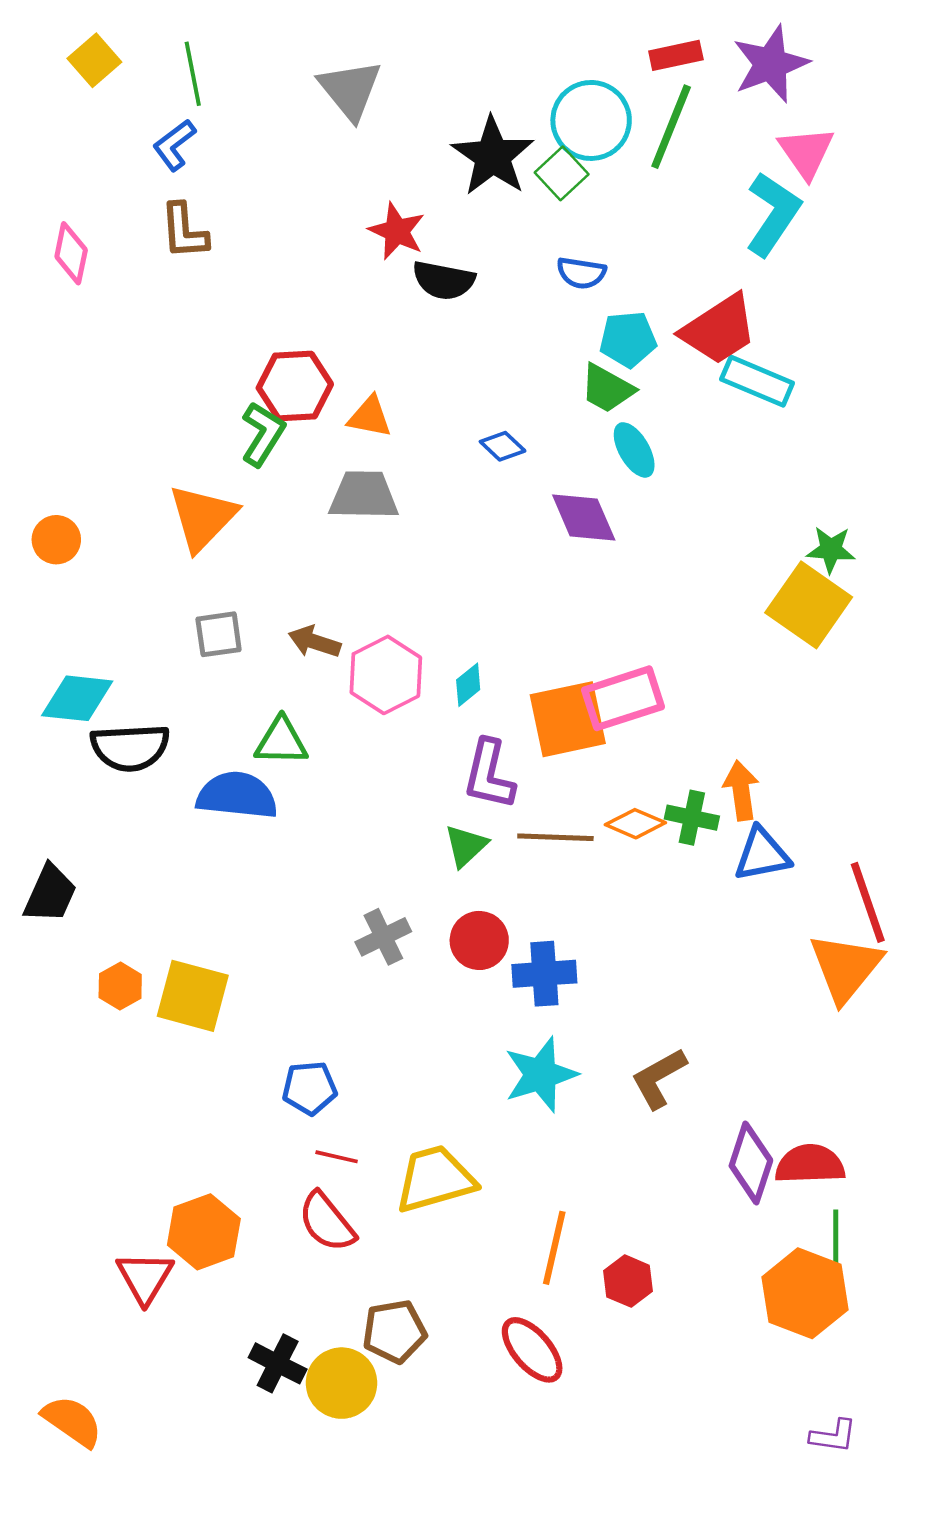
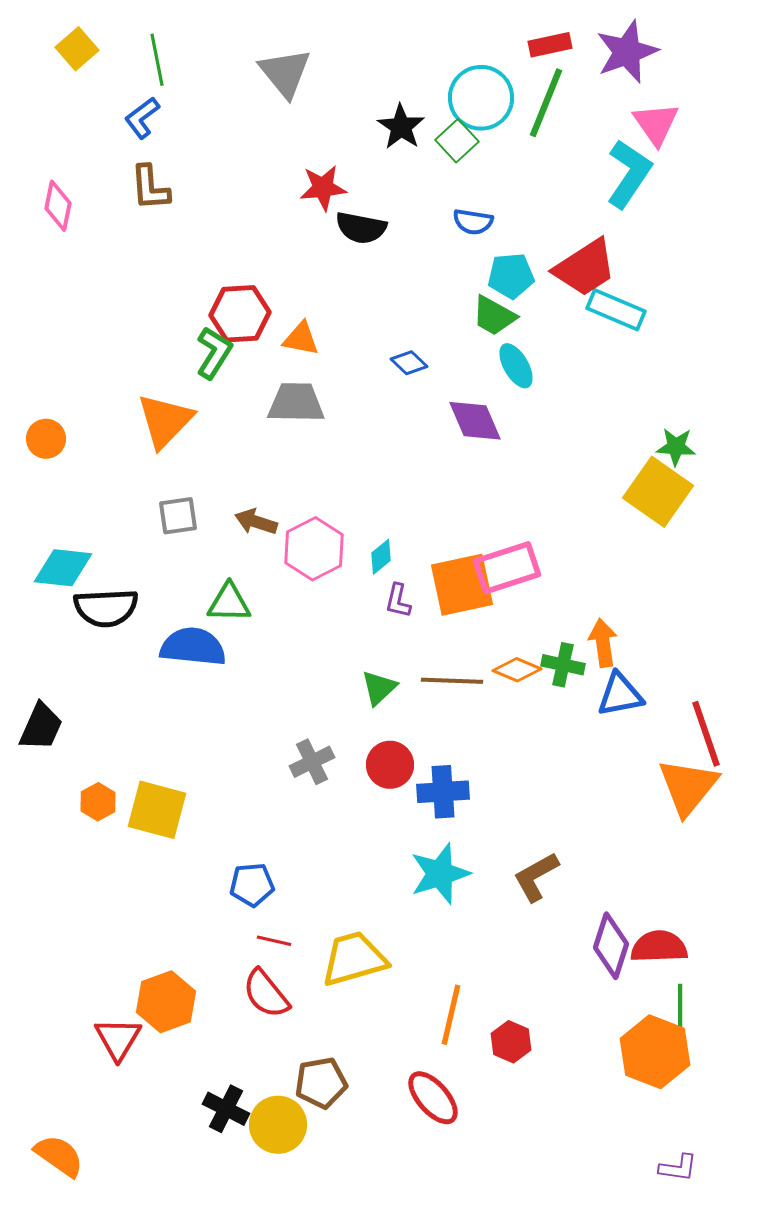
black star: (493, 156) -> (401, 127), size x0.7
red star: (397, 231) -> (323, 188), turned -30
purple L-shape: (489, 775) -> (398, 601), moved, size x0.6

